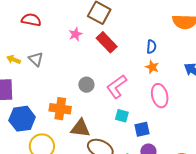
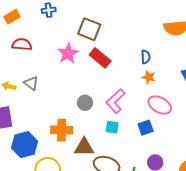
pink star: (75, 34) -> (68, 53), size x1.5
pink ellipse: (160, 96) -> (160, 105), turned -40
cyan square: (122, 116) -> (112, 127), moved
blue square: (142, 129) -> (146, 128), moved

